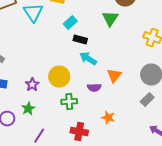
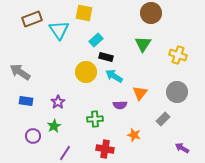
green triangle: (110, 19) -> (143, 44), moved
yellow circle: (59, 77) -> (86, 72), moved
gray rectangle: (147, 100) -> (163, 119), moved

